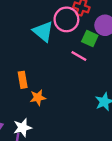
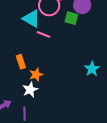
pink line: (79, 56) -> (44, 34), moved
white star: (23, 128) -> (30, 90), moved

